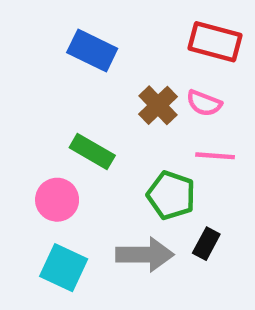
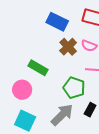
blue rectangle: (92, 50) -> (57, 22), moved
gray arrow: (145, 255) -> (62, 115), turned -45

